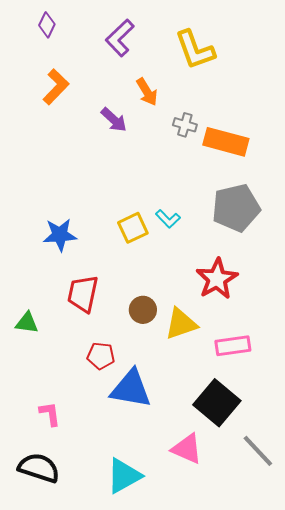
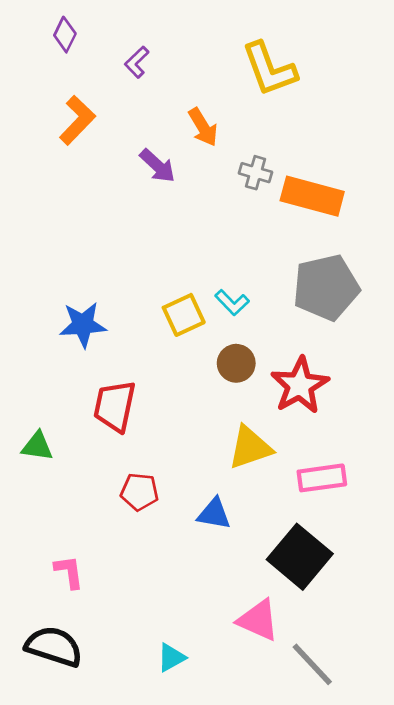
purple L-shape: (120, 38) -> (137, 62), moved, size x0.6
brown circle: (143, 310) -> (236, 363), moved
blue triangle: (131, 389) -> (214, 514), moved, size x0.6
gray line: (258, 451) -> (312, 664), moved
cyan triangle: (124, 476) -> (171, 658), size x0.6

